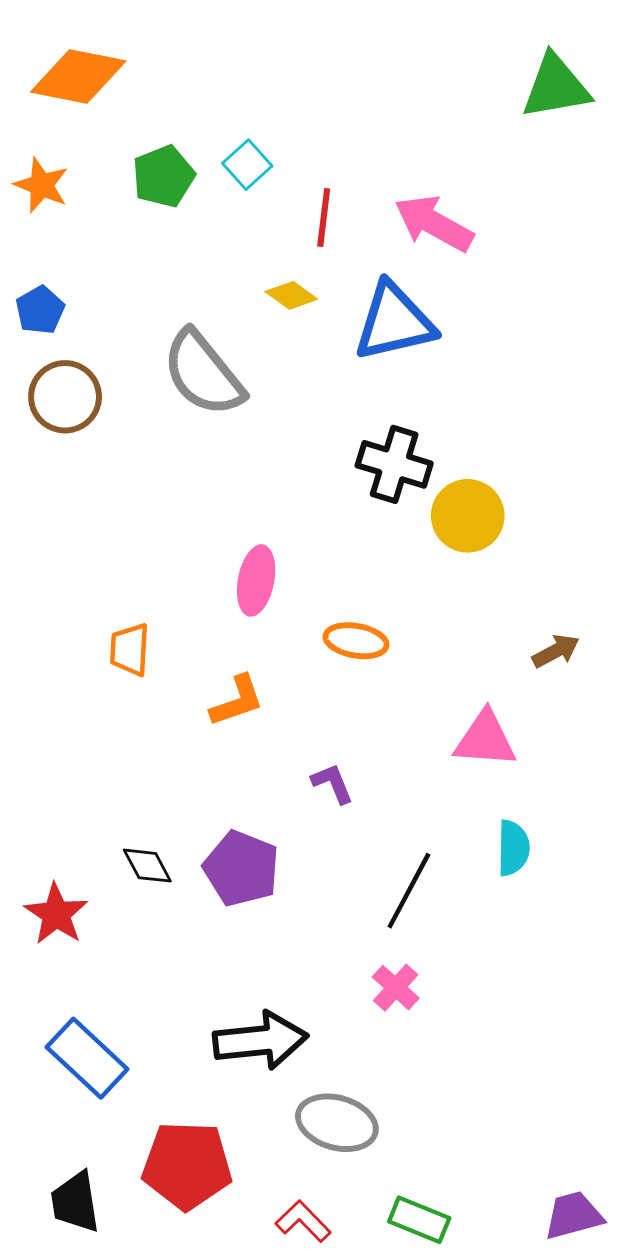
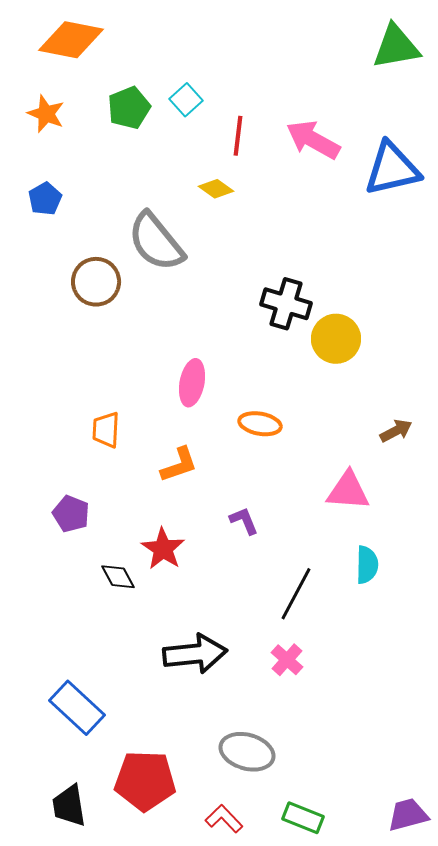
blue triangle: (394, 322) -> (392, 169), moved
brown circle: (65, 397) -> (96, 282), moved
purple pentagon: (241, 869) -> (71, 514), moved, size x0.7
red star: (56, 914) -> (163, 549), moved
black arrow: (260, 1040) -> (195, 654), moved

